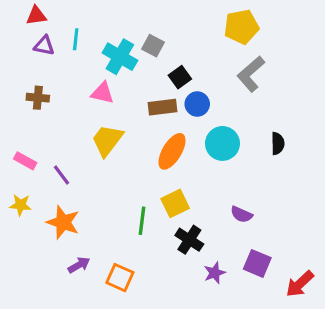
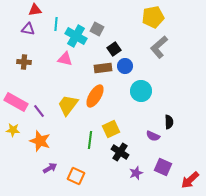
red triangle: (36, 16) -> (35, 10), moved
cyan line: (76, 39) -> (56, 24), moved
yellow trapezoid: (107, 140) -> (68, 105), moved
black semicircle: (278, 143) -> (169, 122), moved
orange ellipse: (172, 151) -> (95, 96), moved
pink rectangle: (25, 161) -> (16, 102), size x1.6

